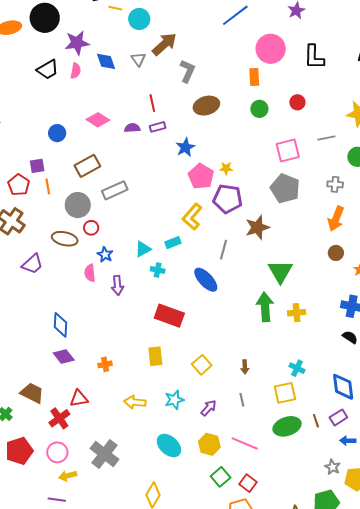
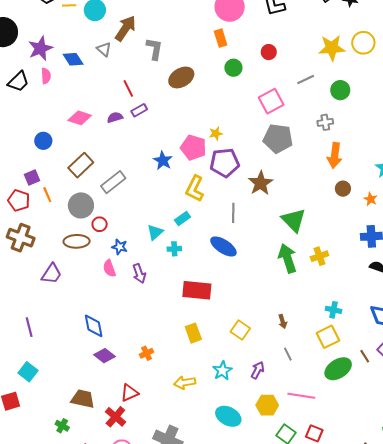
blue star: (185, 147) -> (163, 161), moved

